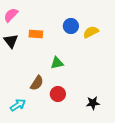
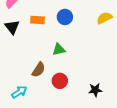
blue circle: (71, 26) -> (65, 17), moved
yellow semicircle: (91, 32) -> (104, 18), moved

